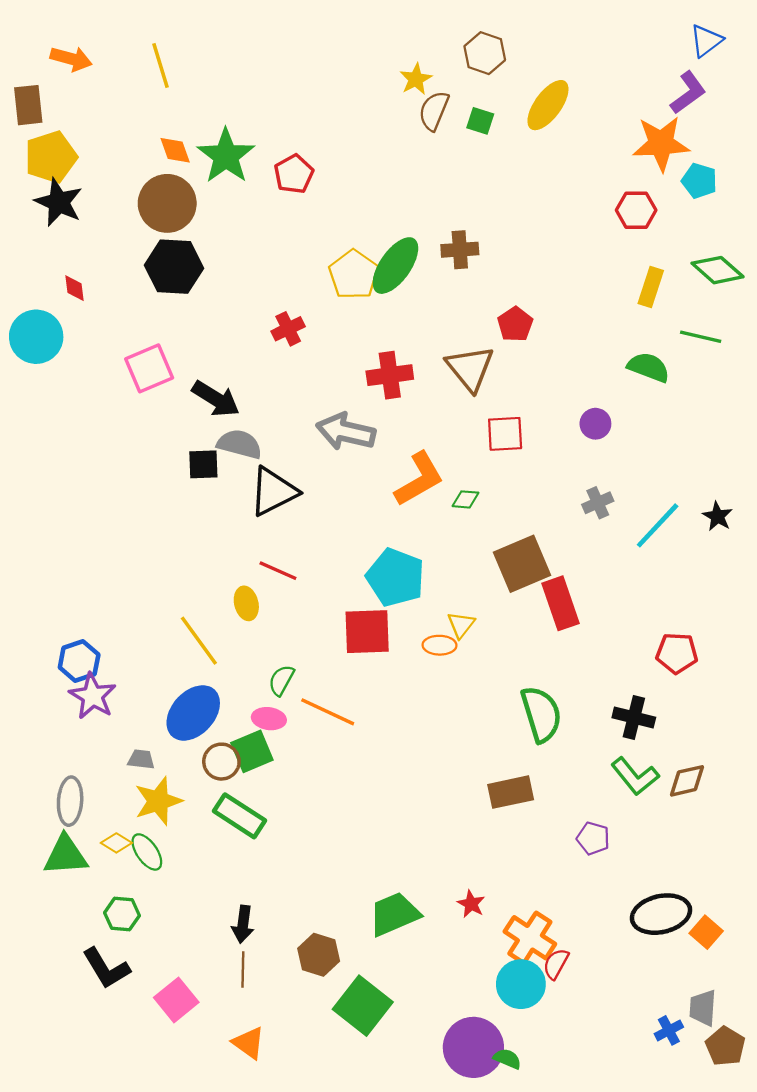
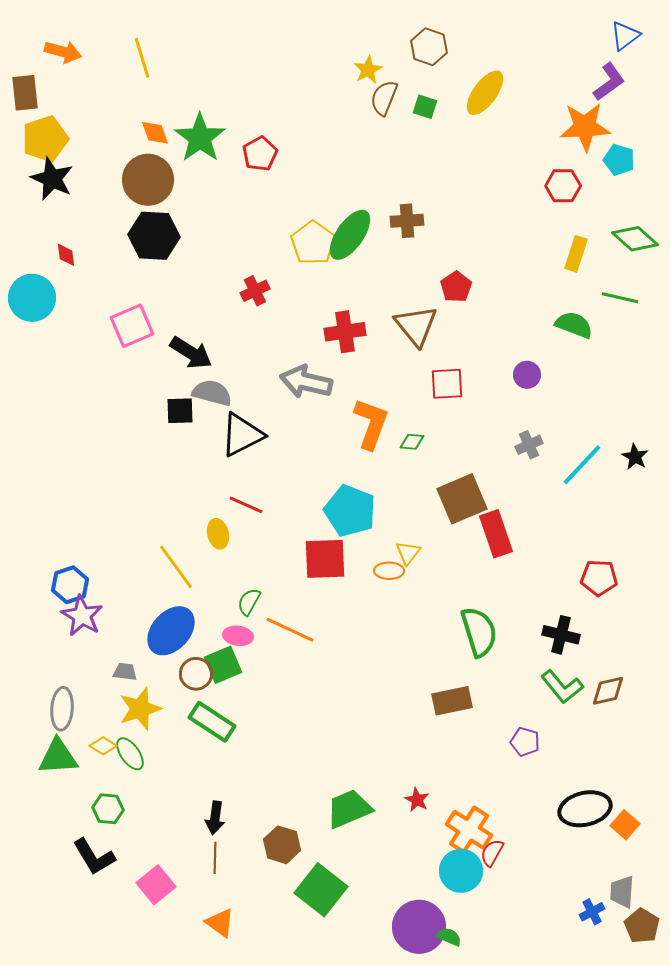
orange L-shape: (419, 479) -> (371, 424), turned -40

